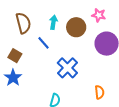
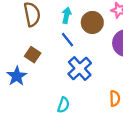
blue line: (43, 43) -> (68, 40), moved
brown square: (15, 56) -> (33, 55), moved

